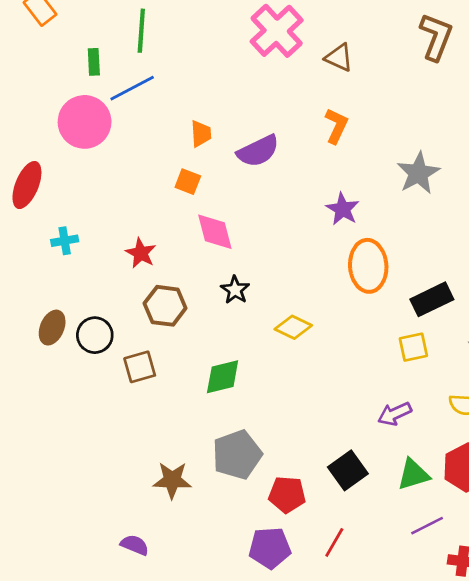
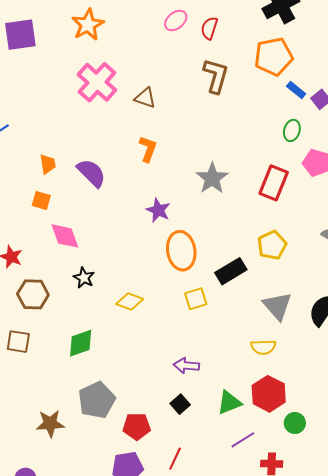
purple semicircle: (258, 151) -> (91, 173), turned -104
yellow square: (413, 347) -> (196, 299), moved
brown square: (140, 367) -> (18, 342), turned 30
purple arrow: (395, 414) -> (186, 366), moved, turned 35
black square: (348, 470) -> (180, 404), size x0.7

